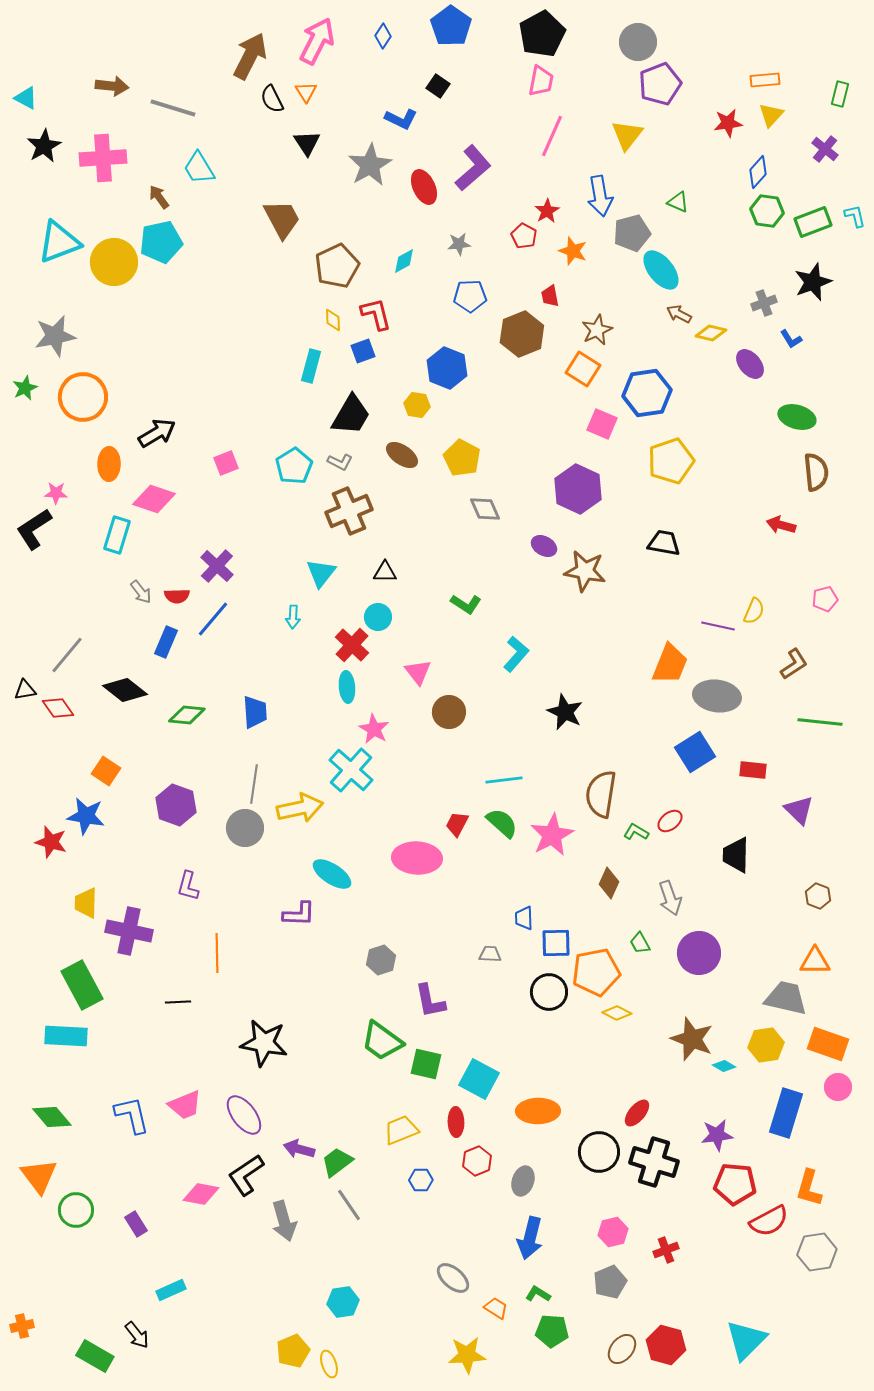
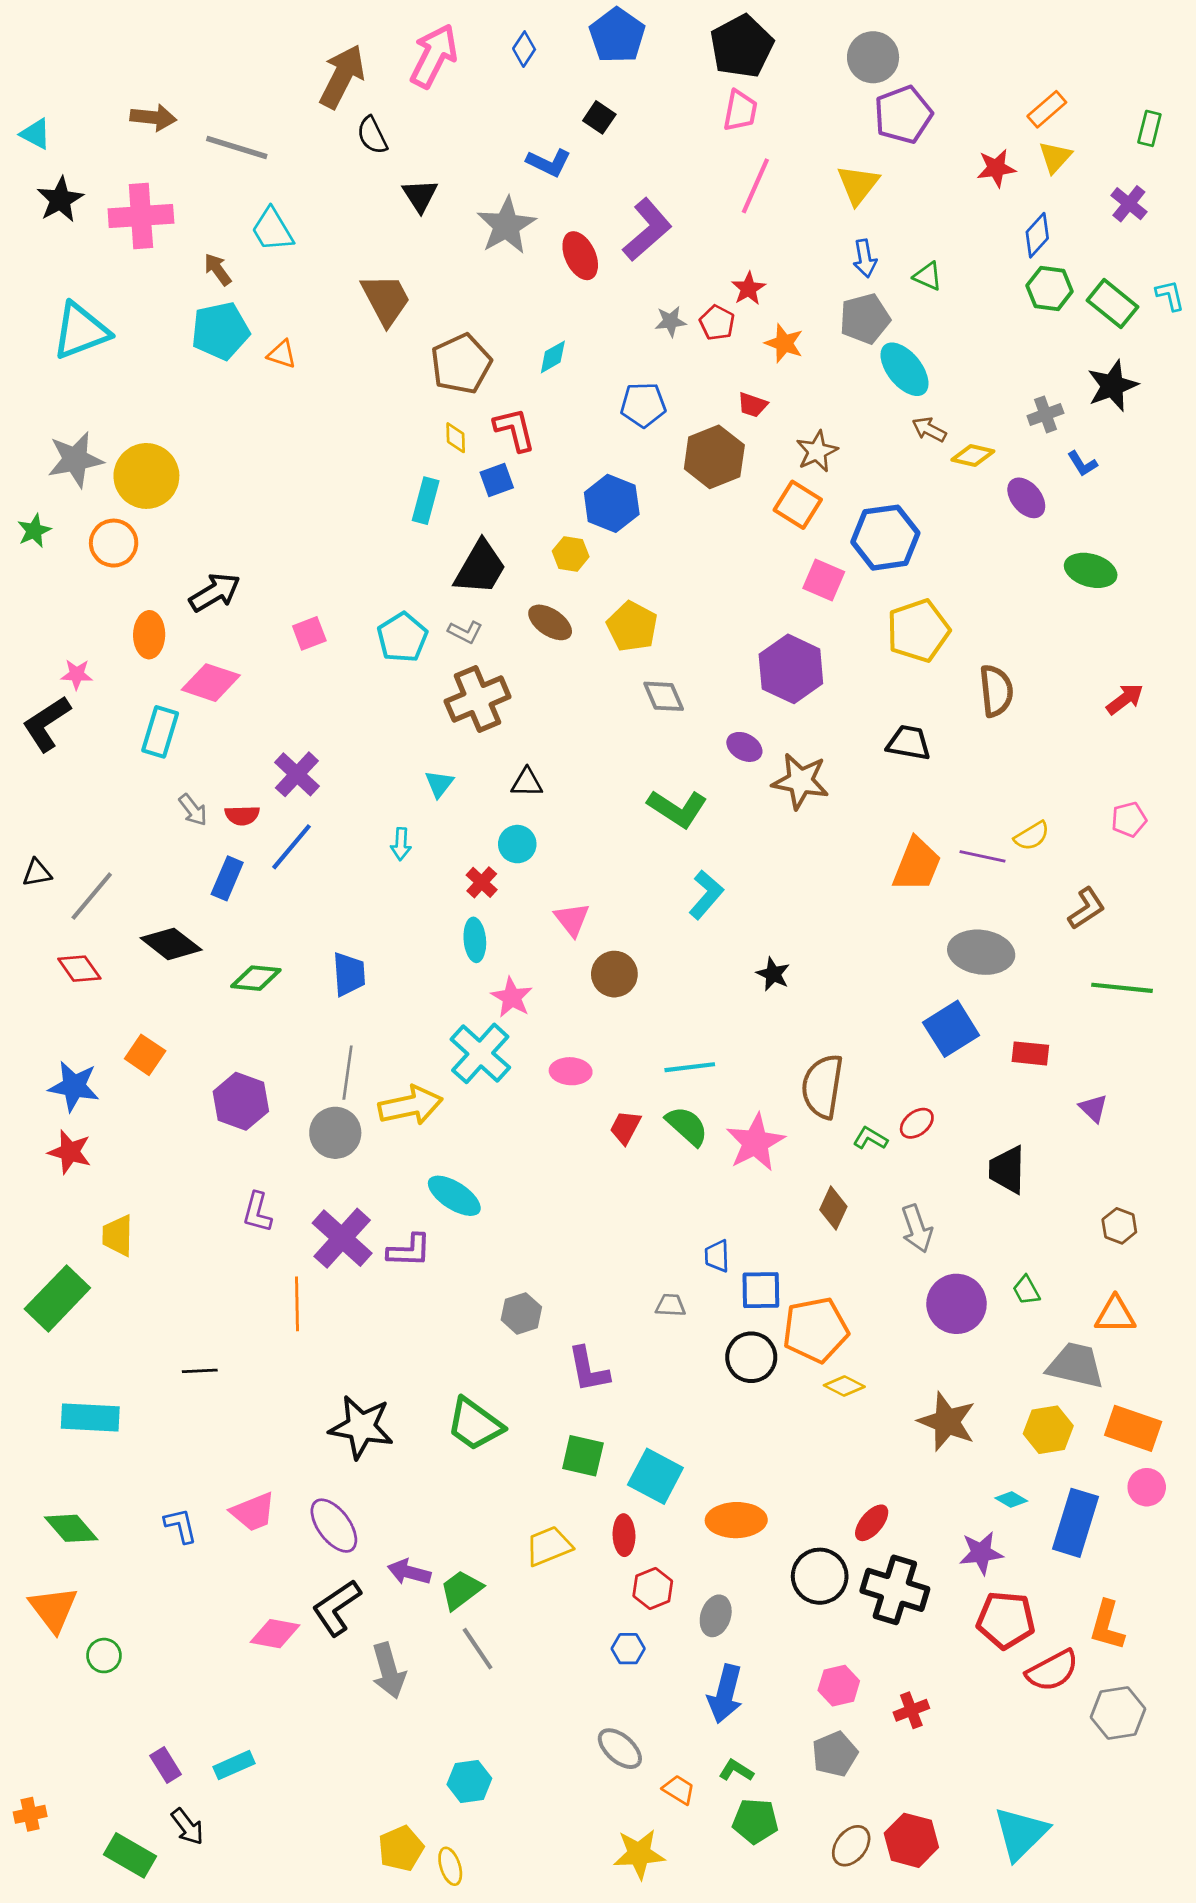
orange rectangle: (765, 80) -> (1047, 109), turned -36
orange triangle: (306, 92) -> (282, 354), moved, turned -40
blue arrow: (600, 196) -> (865, 258), moved, size x0.7
green rectangle: (813, 222) -> (1113, 304), turned 60
gray star: (459, 244) -> (671, 321), moved
yellow circle: (114, 262) -> (146, 476), moved
red trapezoid: (550, 296) -> (753, 405), turned -60
orange circle: (83, 397) -> (114, 543), size x0.7
brown semicircle: (816, 472) -> (996, 691), moved
red arrow: (781, 525) -> (1125, 699), moved, turned 128
cyan triangle: (321, 573) -> (439, 784), size x0.7
green L-shape: (466, 604) -> (677, 809), moved, size x1.4
yellow semicircle: (754, 611) -> (1032, 836), turned 36
red cross: (352, 645) -> (482, 882), size x0.7
orange trapezoid: (670, 664) -> (917, 865), moved
black triangle: (25, 690) -> (37, 873), moved
black star: (565, 712) -> (773, 974), size x0.7
purple triangle: (799, 810) -> (1093, 1108), size x0.7
blue star: (86, 816) -> (74, 1086), moved
pink ellipse: (417, 858) -> (571, 1071), moved, size x0.6
purple cross: (129, 931) -> (342, 1238), moved, turned 30
green trapezoid: (640, 943) -> (1026, 1290), moved
green rectangle: (82, 985) -> (57, 1298), moved, turned 72
black line: (178, 1002) -> (200, 1371), moved
green trapezoid: (382, 1041) -> (475, 1424), moved
cyan diamond: (724, 1066) -> (1011, 1500), moved
blue L-shape: (132, 1115) -> (181, 1526), size x0.7
blue hexagon: (421, 1180) -> (628, 1649), moved
green circle: (76, 1210) -> (104, 1656), size x0.7
purple rectangle: (136, 1224) -> (166, 1765), moved

